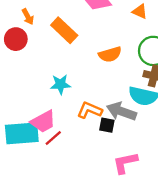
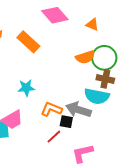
orange semicircle: (110, 54) -> (85, 57), moved
red line: (53, 138) -> (54, 137), moved

